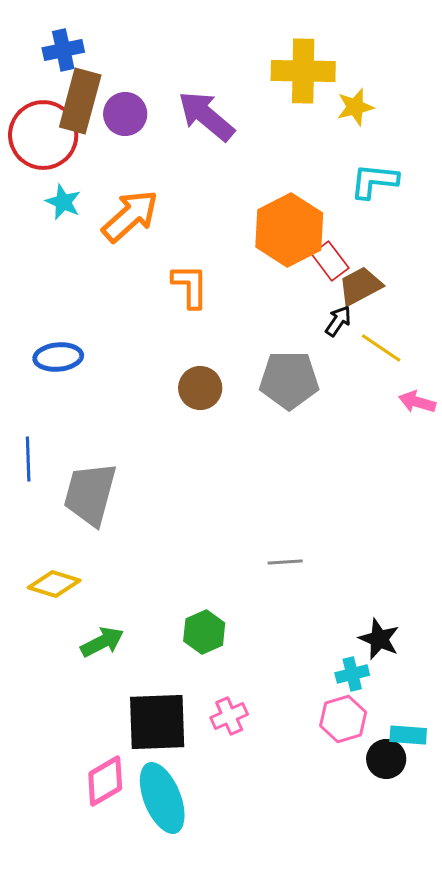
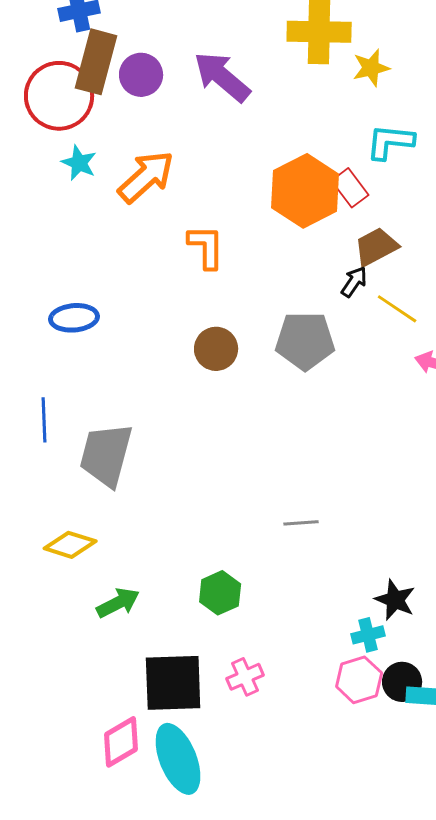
red rectangle: (330, 261) -> (350, 188), moved
black circle: (386, 759) -> (402, 682), moved

